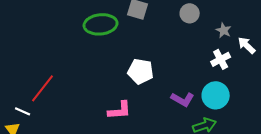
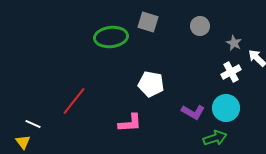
red line: (43, 88) -> (74, 101), moved

